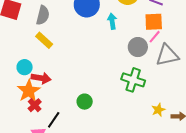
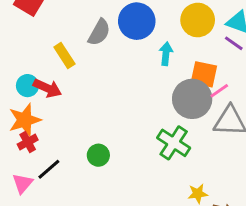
gray semicircle: (43, 15) -> (99, 32), moved
orange square: (154, 22) -> (204, 74), moved
gray circle: (138, 47) -> (192, 99), size x1.4
red arrow: (41, 78) -> (47, 88), moved

